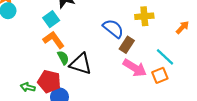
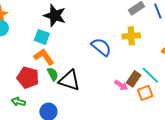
cyan square: (51, 19) -> (42, 37), turned -35
brown rectangle: (127, 45) -> (134, 79), moved
pink arrow: (135, 68) -> (121, 85), size x0.6
red pentagon: (49, 81) -> (28, 78), moved

